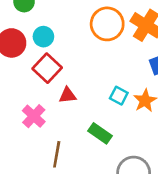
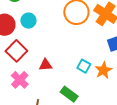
red square: (47, 68) -> (16, 51), moved

